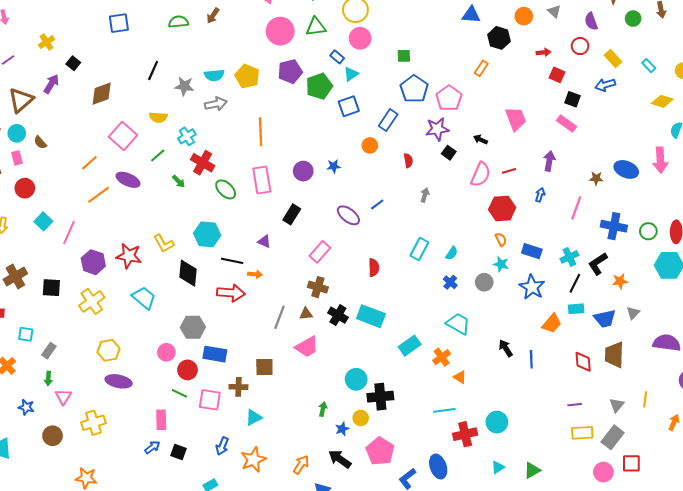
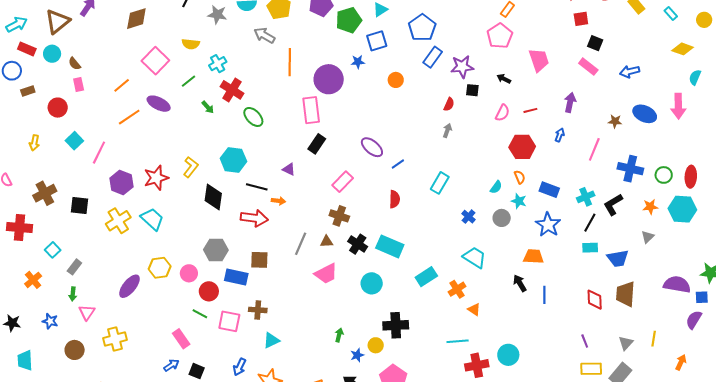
red square: (557, 75) -> (581, 19), turned -35
blue arrow: (605, 85) -> (630, 72), moved
blue pentagon: (414, 89) -> (422, 28), moved
pink pentagon: (449, 98) -> (500, 36), moved
gray arrow: (216, 104) -> (264, 35), moved, turned -140
blue rectangle: (388, 120) -> (433, 57), moved
black square: (449, 153) -> (472, 90), turned -32
pink rectangle: (17, 158) -> (79, 84), moved
red semicircle: (408, 160) -> (449, 104), moved, turned 32
blue star: (334, 166) -> (358, 62), moved
purple circle: (303, 171) -> (329, 79), moved, size x1.5
pink semicircle: (481, 174) -> (502, 113), size x0.7
pink rectangle: (262, 180) -> (311, 110), moved
blue line: (377, 204) -> (398, 164), moved
yellow L-shape: (164, 243) -> (191, 167), turned -115
cyan semicircle: (452, 253) -> (496, 187), moved
red star: (129, 256) -> (156, 178), turned -30
orange star: (620, 281) -> (650, 207), moved
cyan trapezoid: (144, 298) -> (152, 219), moved
gray triangle: (633, 313) -> (648, 237), moved
orange trapezoid: (552, 323) -> (534, 256), moved, turned -130
cyan square: (26, 334) -> (53, 250), turned 35
yellow hexagon: (109, 350) -> (160, 268), moved
brown square: (264, 367) -> (259, 260), moved
cyan circle: (356, 379) -> (372, 283), moved
purple ellipse: (119, 381) -> (129, 286), moved, turned -65
purple line: (575, 405) -> (585, 341), turned 72
pink rectangle: (161, 420) -> (181, 339), turned -36

